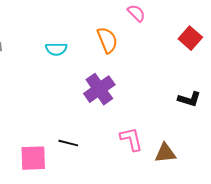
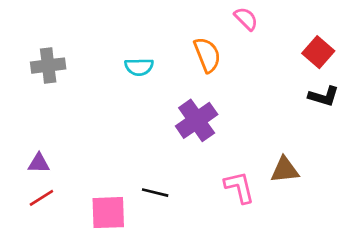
black L-shape: (189, 99) -> (324, 96), moved
brown triangle: (165, 153) -> (285, 170), moved

